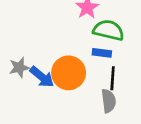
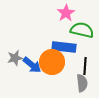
blue rectangle: (102, 53) -> (64, 47), moved, size x1.6

